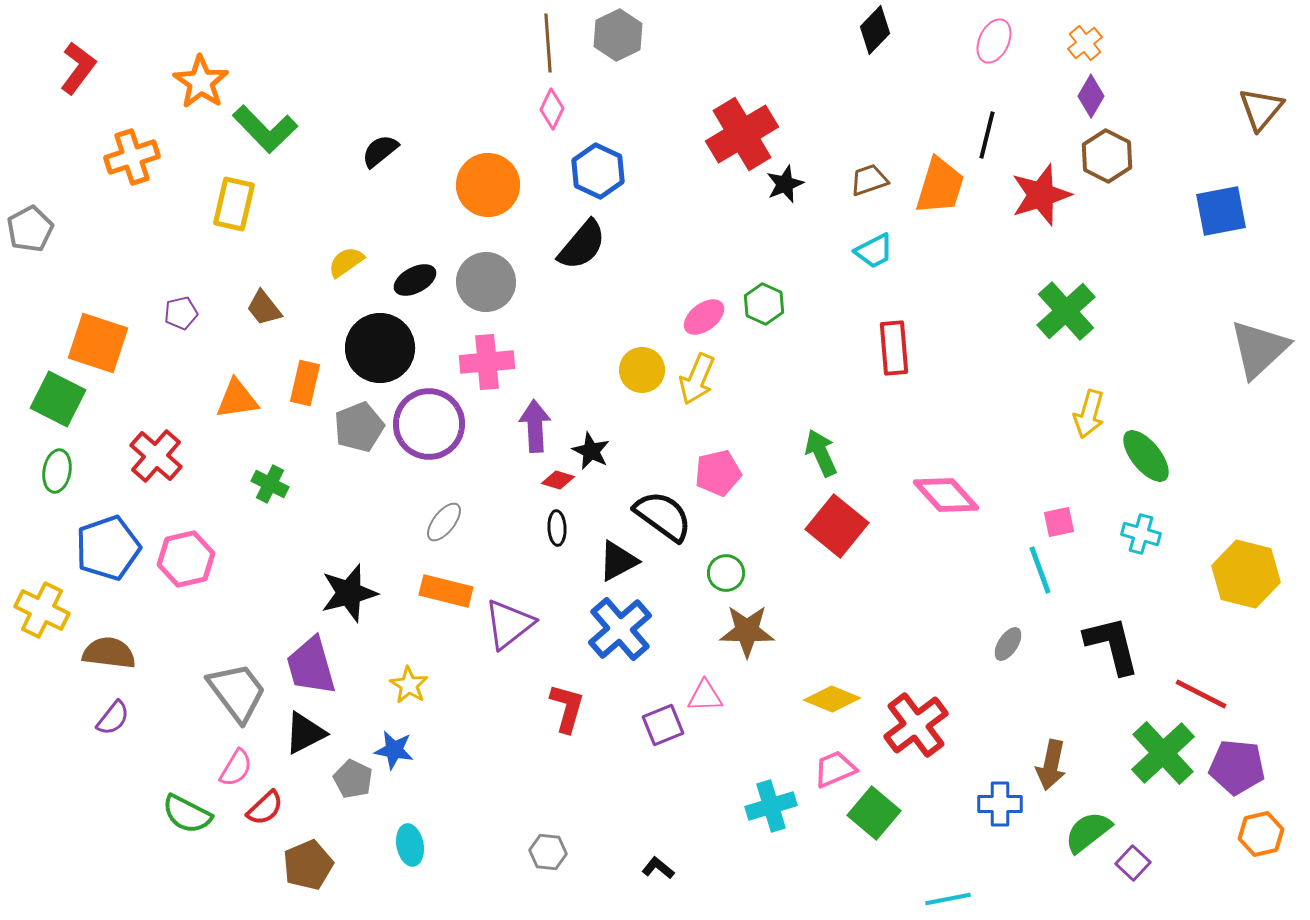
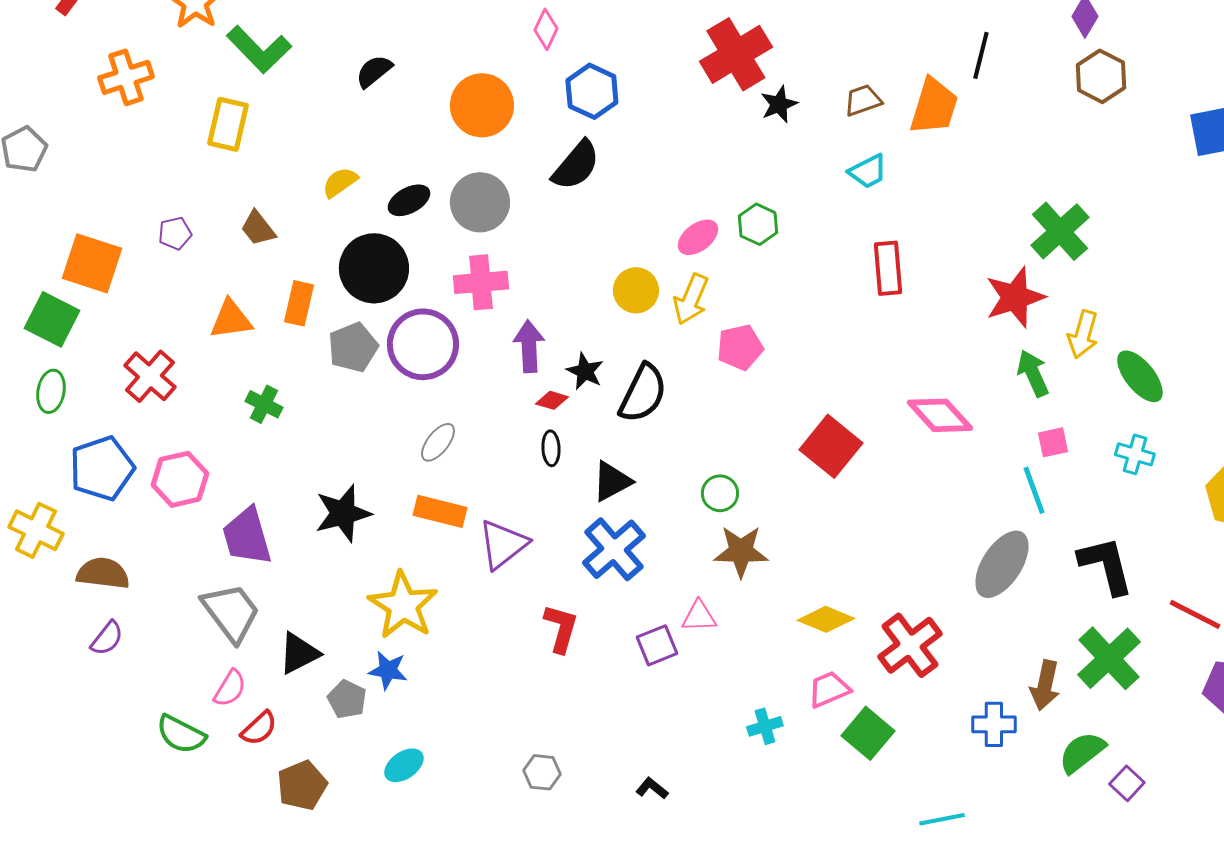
red star: (1041, 195) -> (1015, 297), moved
green arrow: (821, 453) -> (1033, 373), moved
pink pentagon: (718, 473) -> (740, 347), moved
black semicircle: (663, 516) -> (643, 393), moved, turned 80
gray ellipse: (1008, 644) -> (1002, 564), size x2.0
purple trapezoid: (311, 666) -> (247, 536), moved
yellow star: (409, 685) -> (403, 605), size x1.8
green cross: (1163, 753) -> (1109, 658), moved
cyan cross: (771, 806) -> (765, 726), size x0.7
cyan ellipse: (410, 845) -> (404, 765), turned 66

